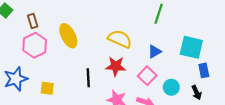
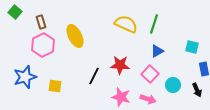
green line: (159, 14) -> (154, 24), moved
yellow semicircle: (120, 39) -> (126, 24), moved
cyan square: (191, 47) -> (192, 47), size x0.6
black line: (88, 78) -> (94, 76), turned 30

